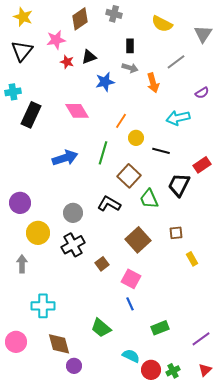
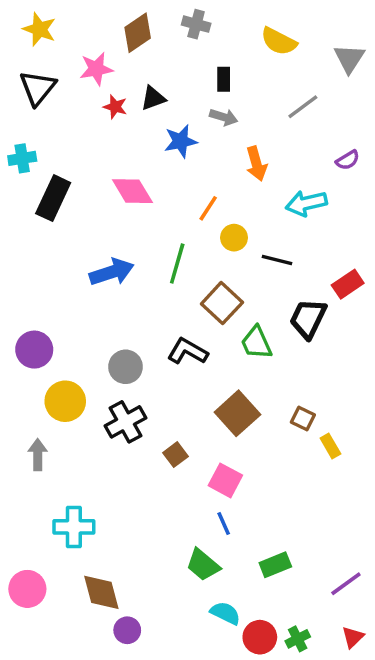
orange arrow: (153, 83) -> (256, 164), moved
brown square: (176, 233) -> (303, 418), moved, turned 32
green trapezoid: (101, 328) -> (203, 565), moved

